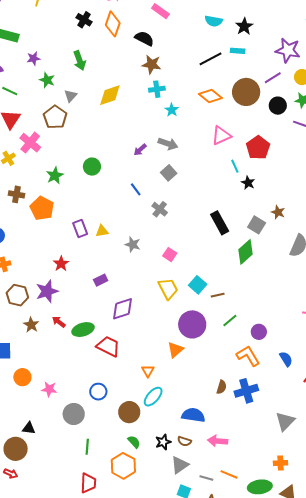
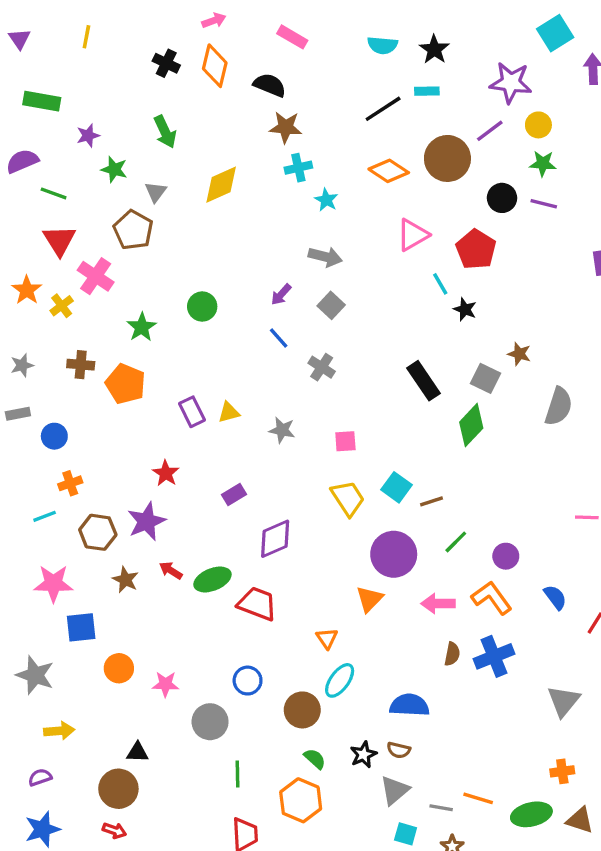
black circle: (278, 106) -> (502, 198), moved
purple arrow: (140, 150) -> (281, 294), moved
pink square: (170, 255) -> (345, 441), turned -32
pink arrow: (218, 441) -> (438, 604), moved

